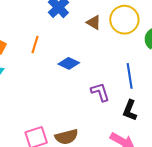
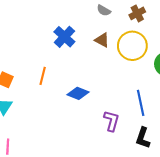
brown triangle: (94, 22) -> (102, 40), moved
purple L-shape: (100, 92) -> (111, 121), turned 35

